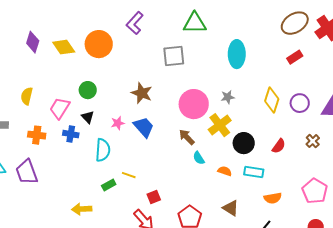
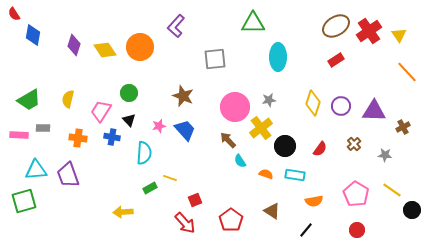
green triangle: (195, 23) -> (253, 23), moved

